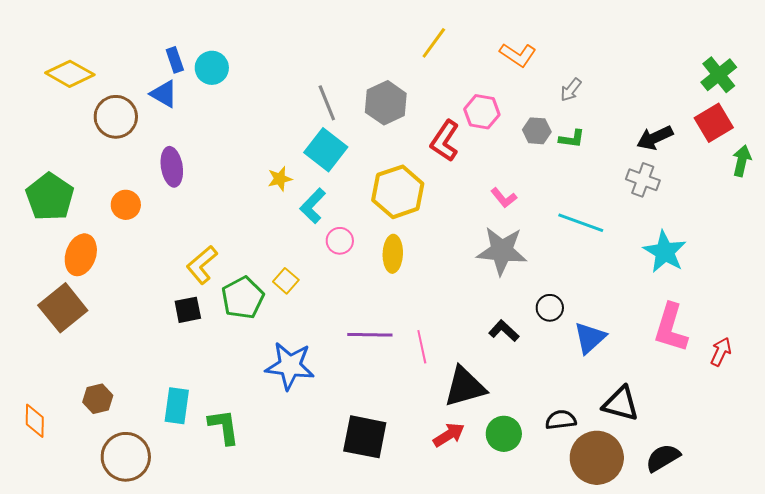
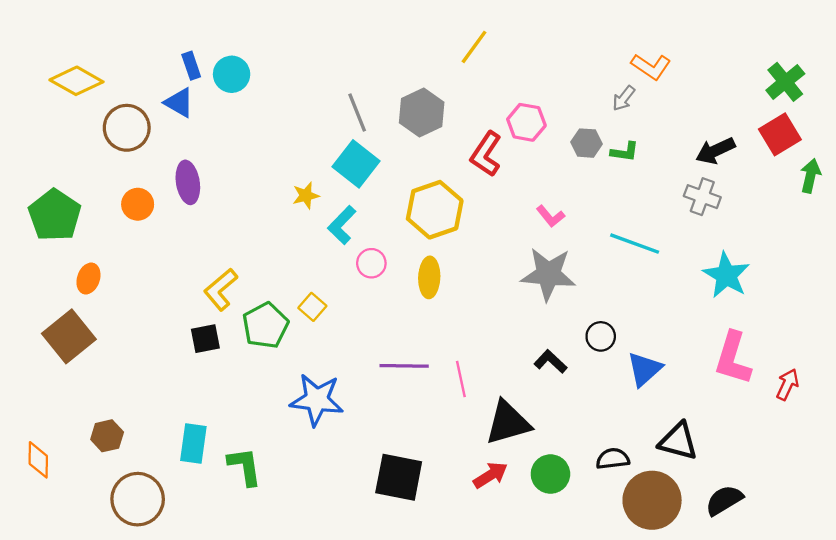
orange L-shape: (518, 55) -> (651, 67), moved
orange circle: (126, 205) -> (138, 204), moved
orange ellipse: (81, 255) -> (88, 279), size x0.7

